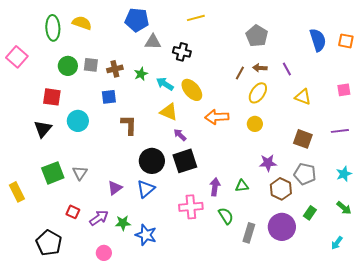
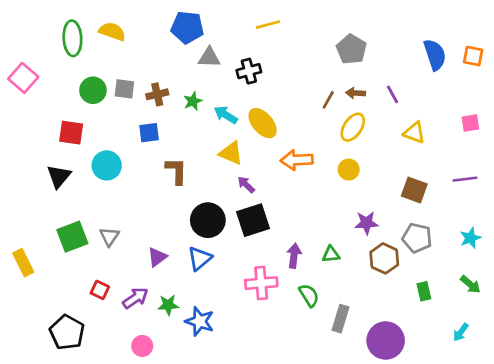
black cross: (182, 52) -> (249, 71), turned -30
green rectangle: (310, 213) -> (424, 291), turned -48
purple circle: (282, 227) -> (386, 340), moved

